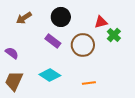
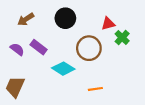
purple rectangle: (53, 41) -> (39, 47), moved
purple semicircle: (12, 53) -> (17, 49), moved
cyan diamond: (50, 75) -> (63, 69), moved

